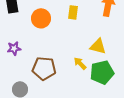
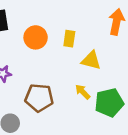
yellow rectangle: (73, 12) -> (69, 39), moved
yellow triangle: (98, 46) -> (91, 60), moved

